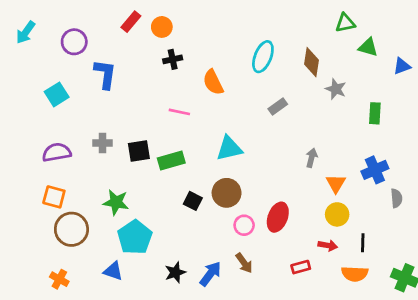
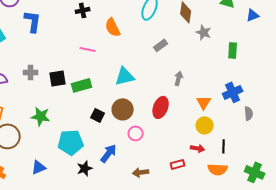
gray arrow: (311, 158) -> (179, 78), moved
red ellipse: (278, 217) -> (161, 107), moved
cyan pentagon: (135, 237) -> (71, 142), moved, turned 30
brown arrow: (244, 263) -> (141, 172), moved, turned 119
blue triangle: (113, 271) -> (39, 167), turned -42
blue arrow: (210, 274) -> (109, 153), moved

